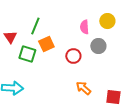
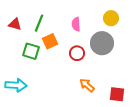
pink semicircle: (84, 27) -> (76, 24), moved
red triangle: (10, 37) -> (15, 24), moved, turned -40
gray circle: (98, 46) -> (102, 43), size x1.5

